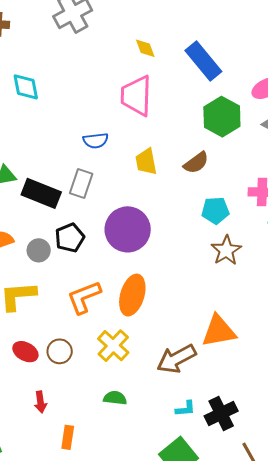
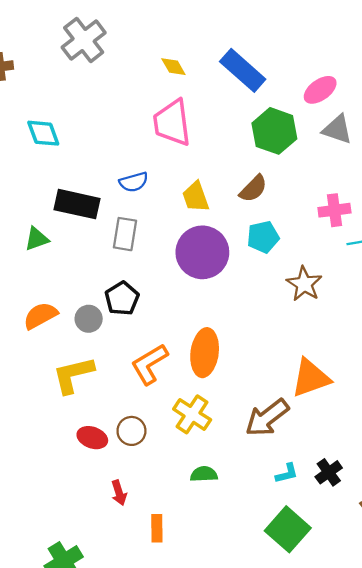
black rectangle: (41, 193) -> (77, 204), moved
cyan pentagon: (215, 210) -> (263, 237), moved
purple circle: (128, 229) -> (202, 252), moved
black cross: (221, 414) -> (329, 472), size x0.7

